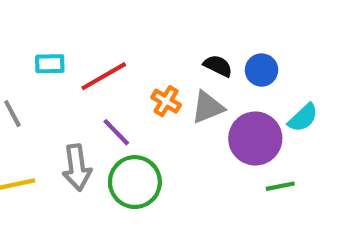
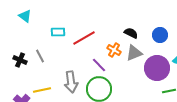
black semicircle: (218, 66) -> (131, 33), moved
purple line: (116, 132) -> (99, 65), moved

